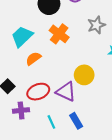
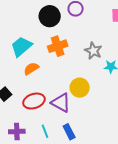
gray star: (96, 25) -> (93, 51), moved, turned -30
orange cross: (59, 34) -> (58, 46), turned 30
purple cross: (21, 110) -> (17, 131), moved

